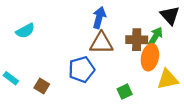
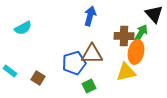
brown triangle: (101, 43) -> (92, 54), moved
yellow triangle: (168, 79) -> (126, 72), moved
green square: (125, 92) -> (89, 86), moved

